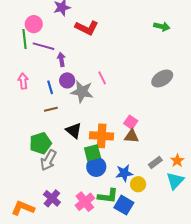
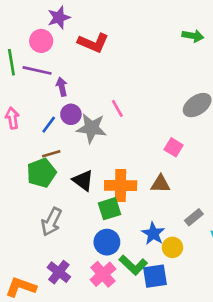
pink circle: (34, 24) -> (41, 41), moved
blue line: (50, 87) -> (49, 125), turned 56
pink square: (131, 122) -> (174, 147), moved
green pentagon: (41, 143) -> (41, 173), moved
blue circle: (96, 167) -> (107, 242), moved
blue star: (124, 173) -> (153, 234), turned -30
green L-shape: (108, 196) -> (133, 265), turned 40
blue square: (124, 205) -> (155, 276), turned -36

